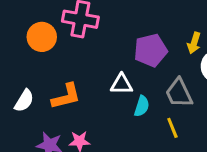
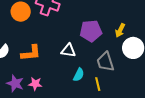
cyan semicircle: (142, 106) -> (79, 75), moved

